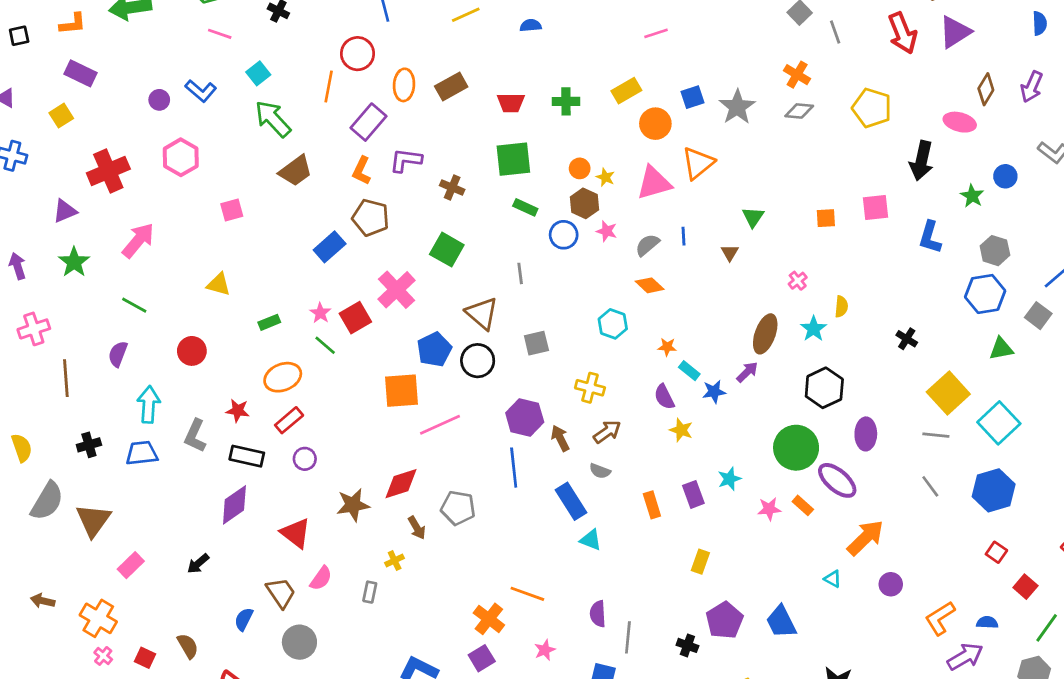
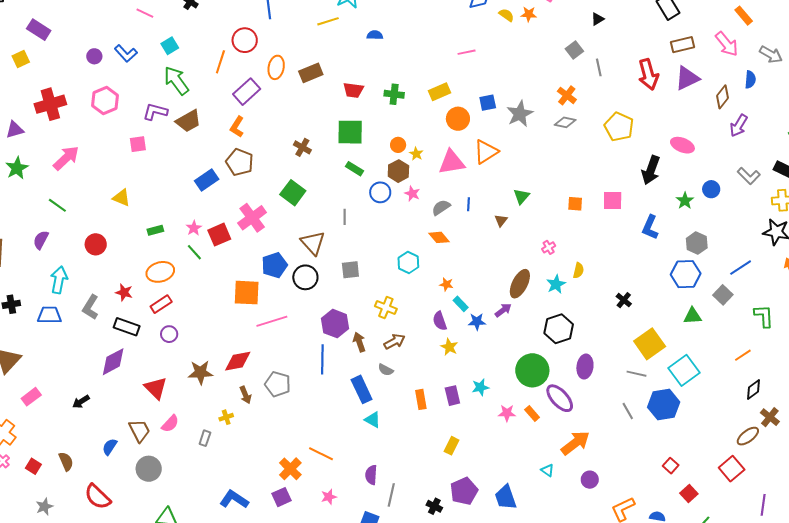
brown diamond: (986, 89) -> (722, 97), moved
purple L-shape: (406, 160) -> (155, 112), moved
blue hexagon: (994, 490) -> (664, 405), moved

